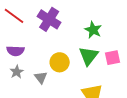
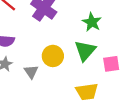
pink square: (113, 58) -> (111, 64), moved

